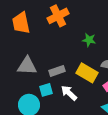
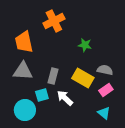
orange trapezoid: (21, 23) -> (24, 42), moved
gray rectangle: (57, 71) -> (53, 76), turned -56

